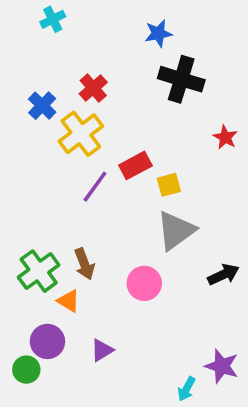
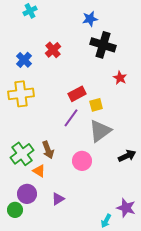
yellow cross: (81, 134) -> (21, 94), moved, turned 30
red star: (225, 137) -> (120, 78), moved
purple line: (95, 187) -> (71, 118), moved

